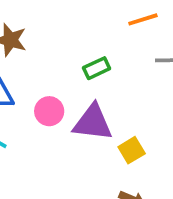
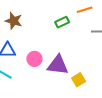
green rectangle: (97, 68) -> (62, 22), moved

